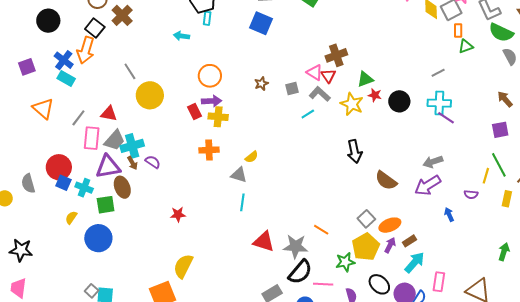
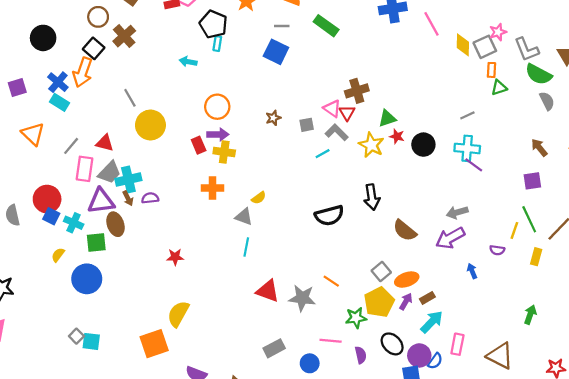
purple semicircle: (153, 162) -> (150, 198), turned -42
black semicircle: (300, 272) -> (329, 215), moved, turned 32

